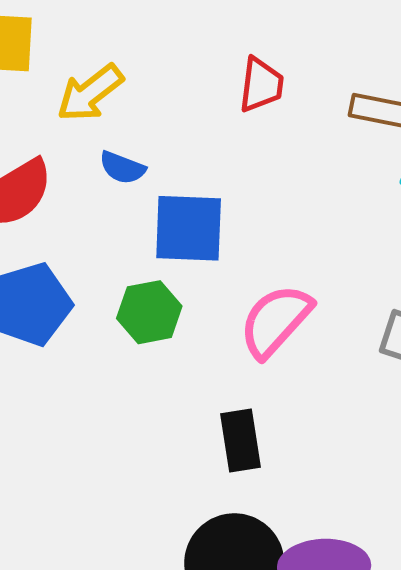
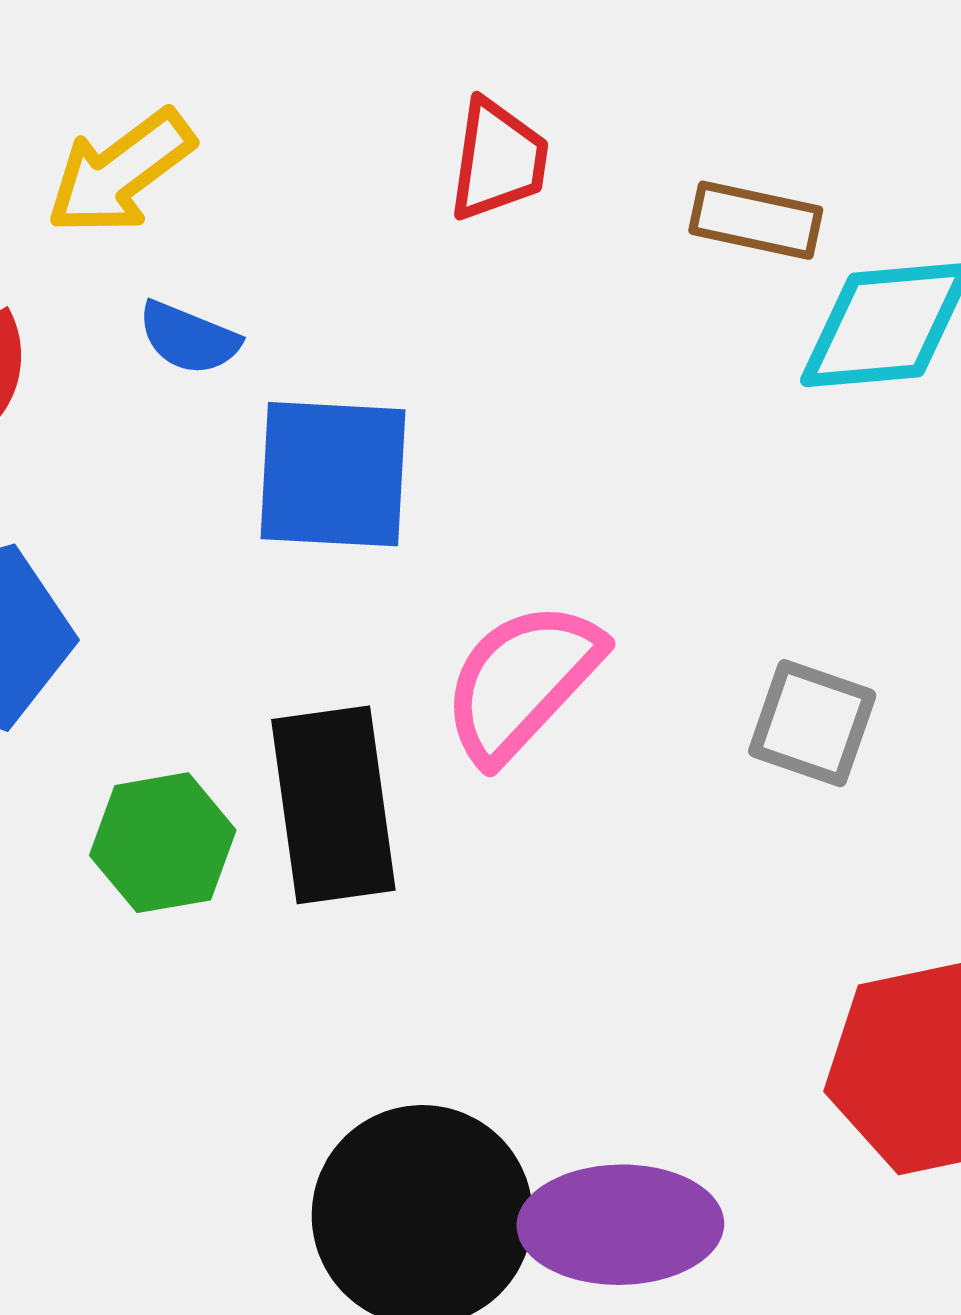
green hexagon: (149, 312) -> (163, 843), moved
black rectangle: (240, 440) -> (333, 805), moved, size x1.4

